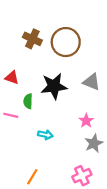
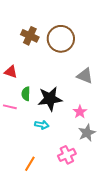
black star: (54, 86) -> (50, 99), moved
pink cross: (82, 176) -> (67, 155), moved

